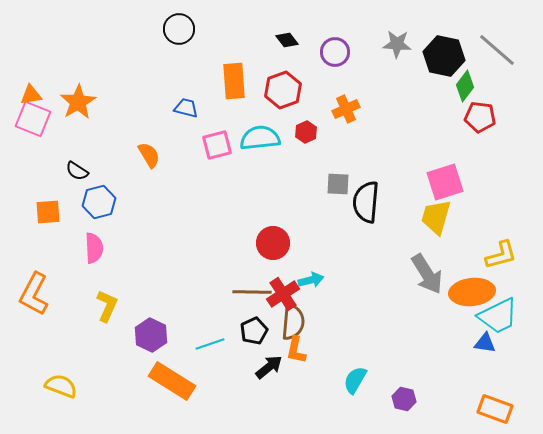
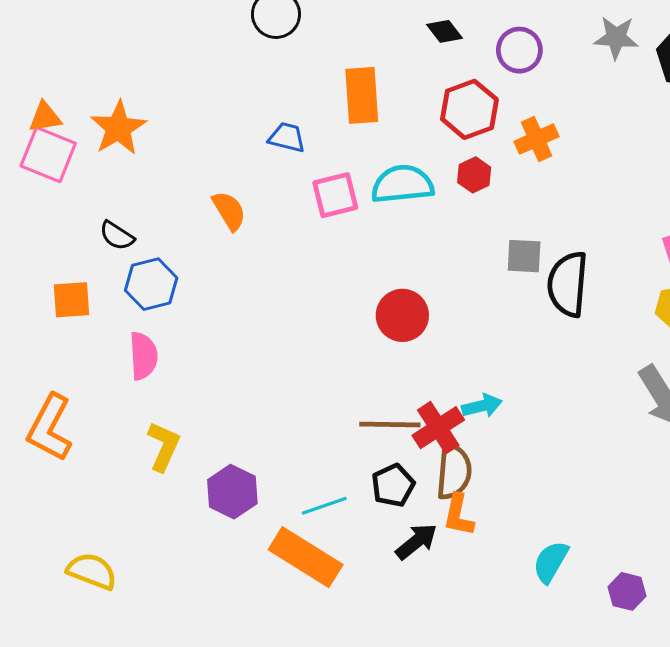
red hexagon: (283, 90) -> (469, 109), moved
red circle: (273, 243) -> (402, 315), moved
orange rectangle: (172, 381) -> (306, 557), moved

